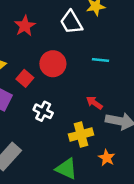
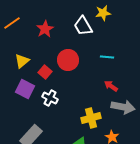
red arrow: (94, 103) -> (111, 86), moved
white cross: (43, 111) -> (50, 98), moved

